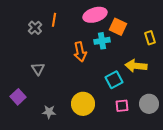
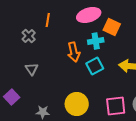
gray cross: (35, 28) -> (29, 36), moved
cyan square: (114, 80) -> (95, 66), moved
pink square: (122, 106) -> (116, 106), size x1.5

